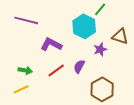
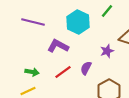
cyan hexagon: (84, 26) -> (78, 22), moved

